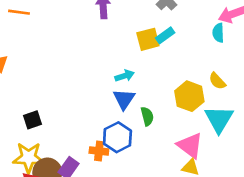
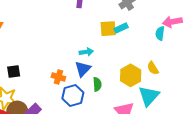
orange cross: (99, 151) -> (58, 77), moved

